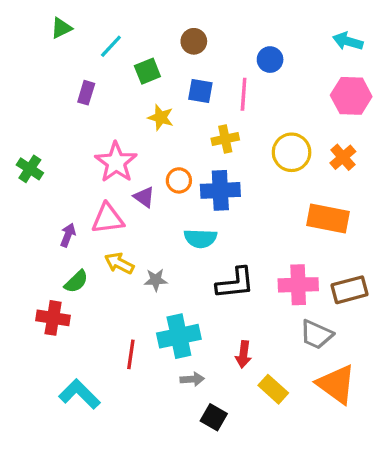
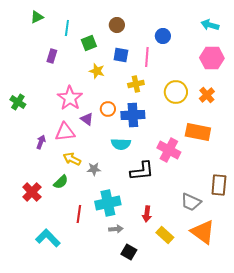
cyan line: (111, 46) -> (67, 28), turned -35
green semicircle: (76, 281) -> (61, 182), moved
pink cross: (298, 285) -> (169, 150), moved, turned 30
brown rectangle: (350, 290) -> (219, 185), moved, turned -70
red cross: (53, 318) -> (32, 192), turned 36

